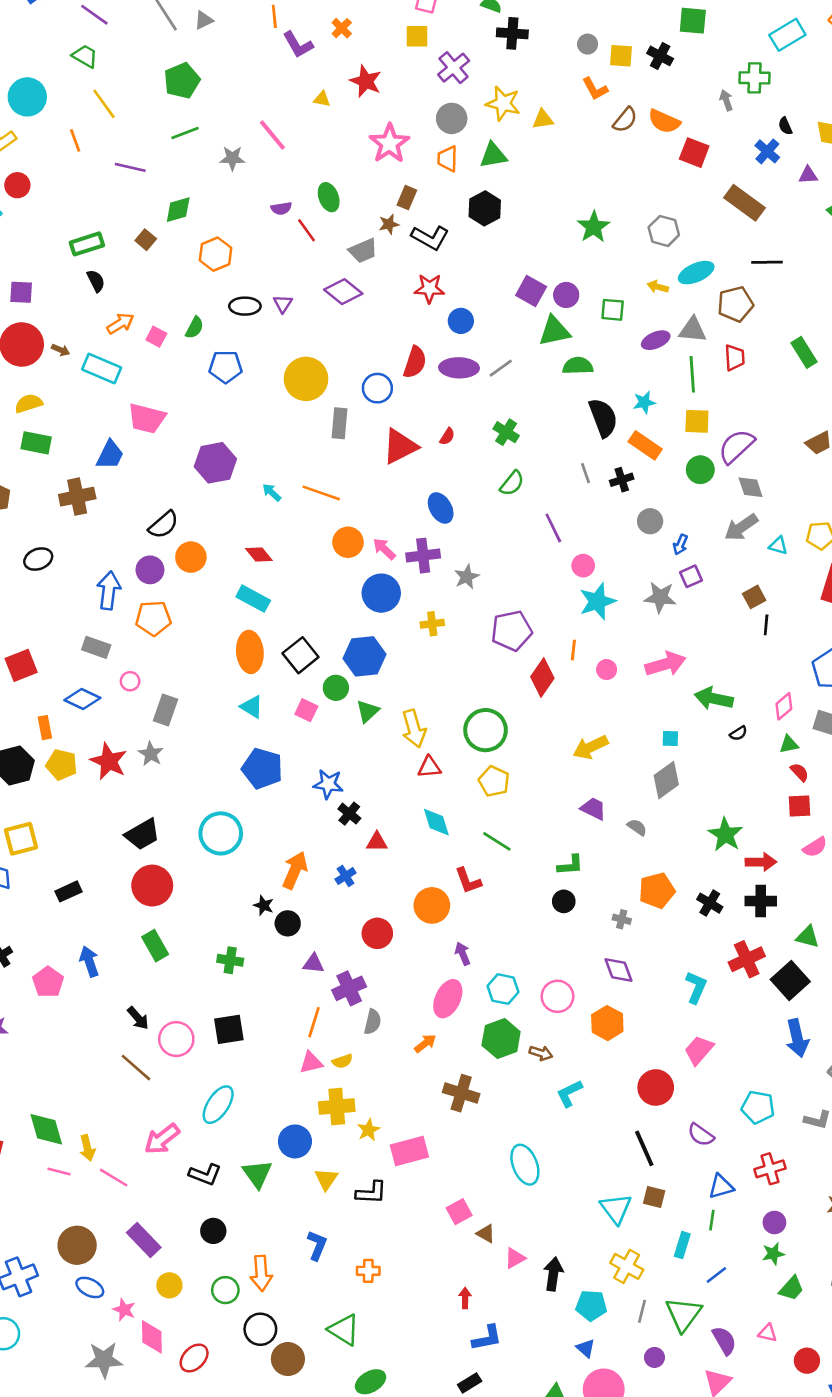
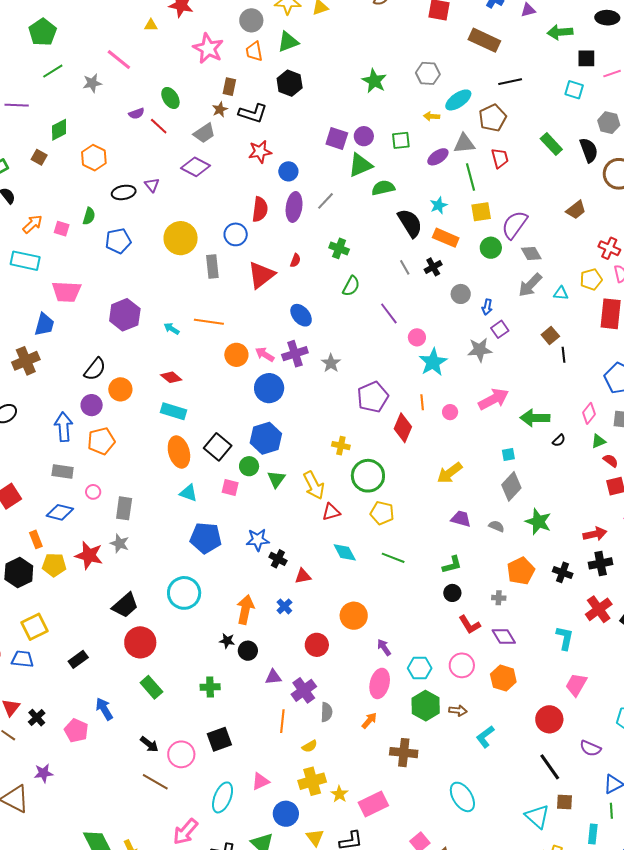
purple ellipse: (459, 368) -> (294, 207), turned -72
yellow cross: (432, 624) -> (341, 446), moved, turned 30
green star: (725, 835) -> (538, 522), moved
red L-shape: (468, 881) -> (470, 625), moved
pink triangle: (311, 1063) -> (260, 781), moved

